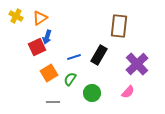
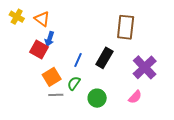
orange triangle: (40, 18) -> (42, 19), turned -49
red square: (37, 47) -> (39, 49), turned -36
blue line: (74, 57) -> (78, 60), turned -48
gray line: (53, 102) -> (56, 95), moved

